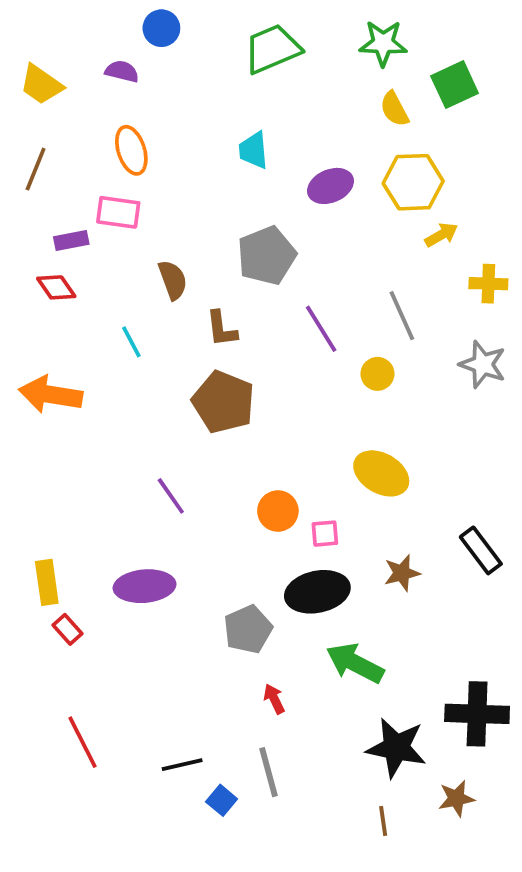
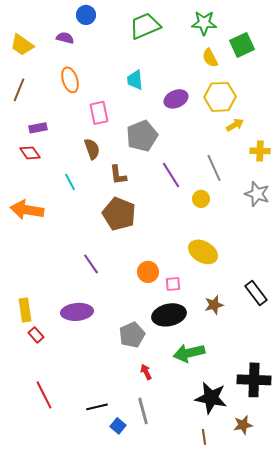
pink rectangle: (118, 212) -> (99, 113), moved, turned 70
green arrow: (355, 663) -> (189, 353), turned -40

